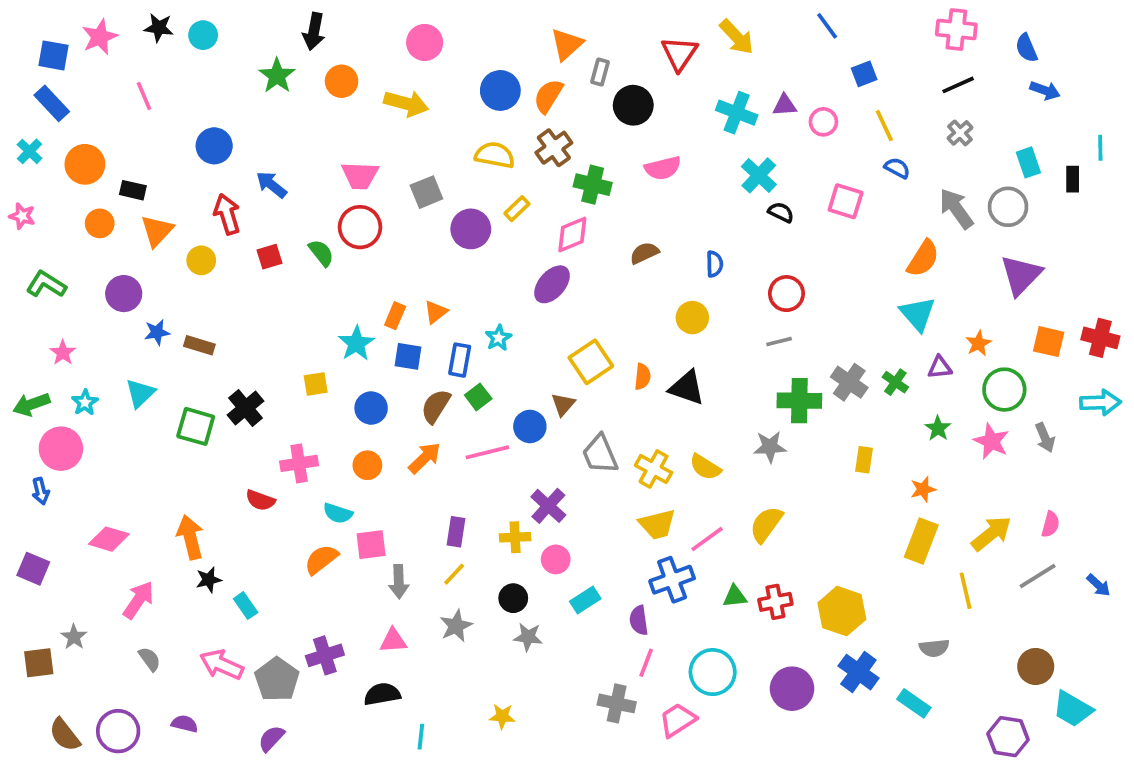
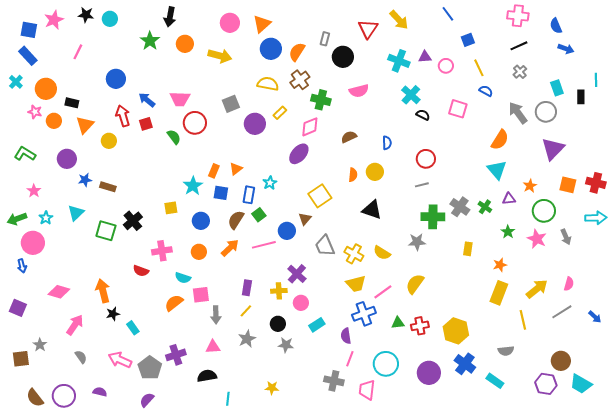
orange triangle: (567, 44) -> (262, 24), moved
pink line: (144, 96) -> (78, 52), turned 49
pink trapezoid: (360, 175) -> (180, 99), moved
pink star: (22, 216) -> (35, 112), moved
red square: (270, 257) -> (146, 124), moved
orange semicircle: (642, 377) -> (353, 175), moved
pink trapezoid: (678, 720) -> (367, 390), turned -50
purple hexagon: (1008, 737) -> (546, 384), moved

